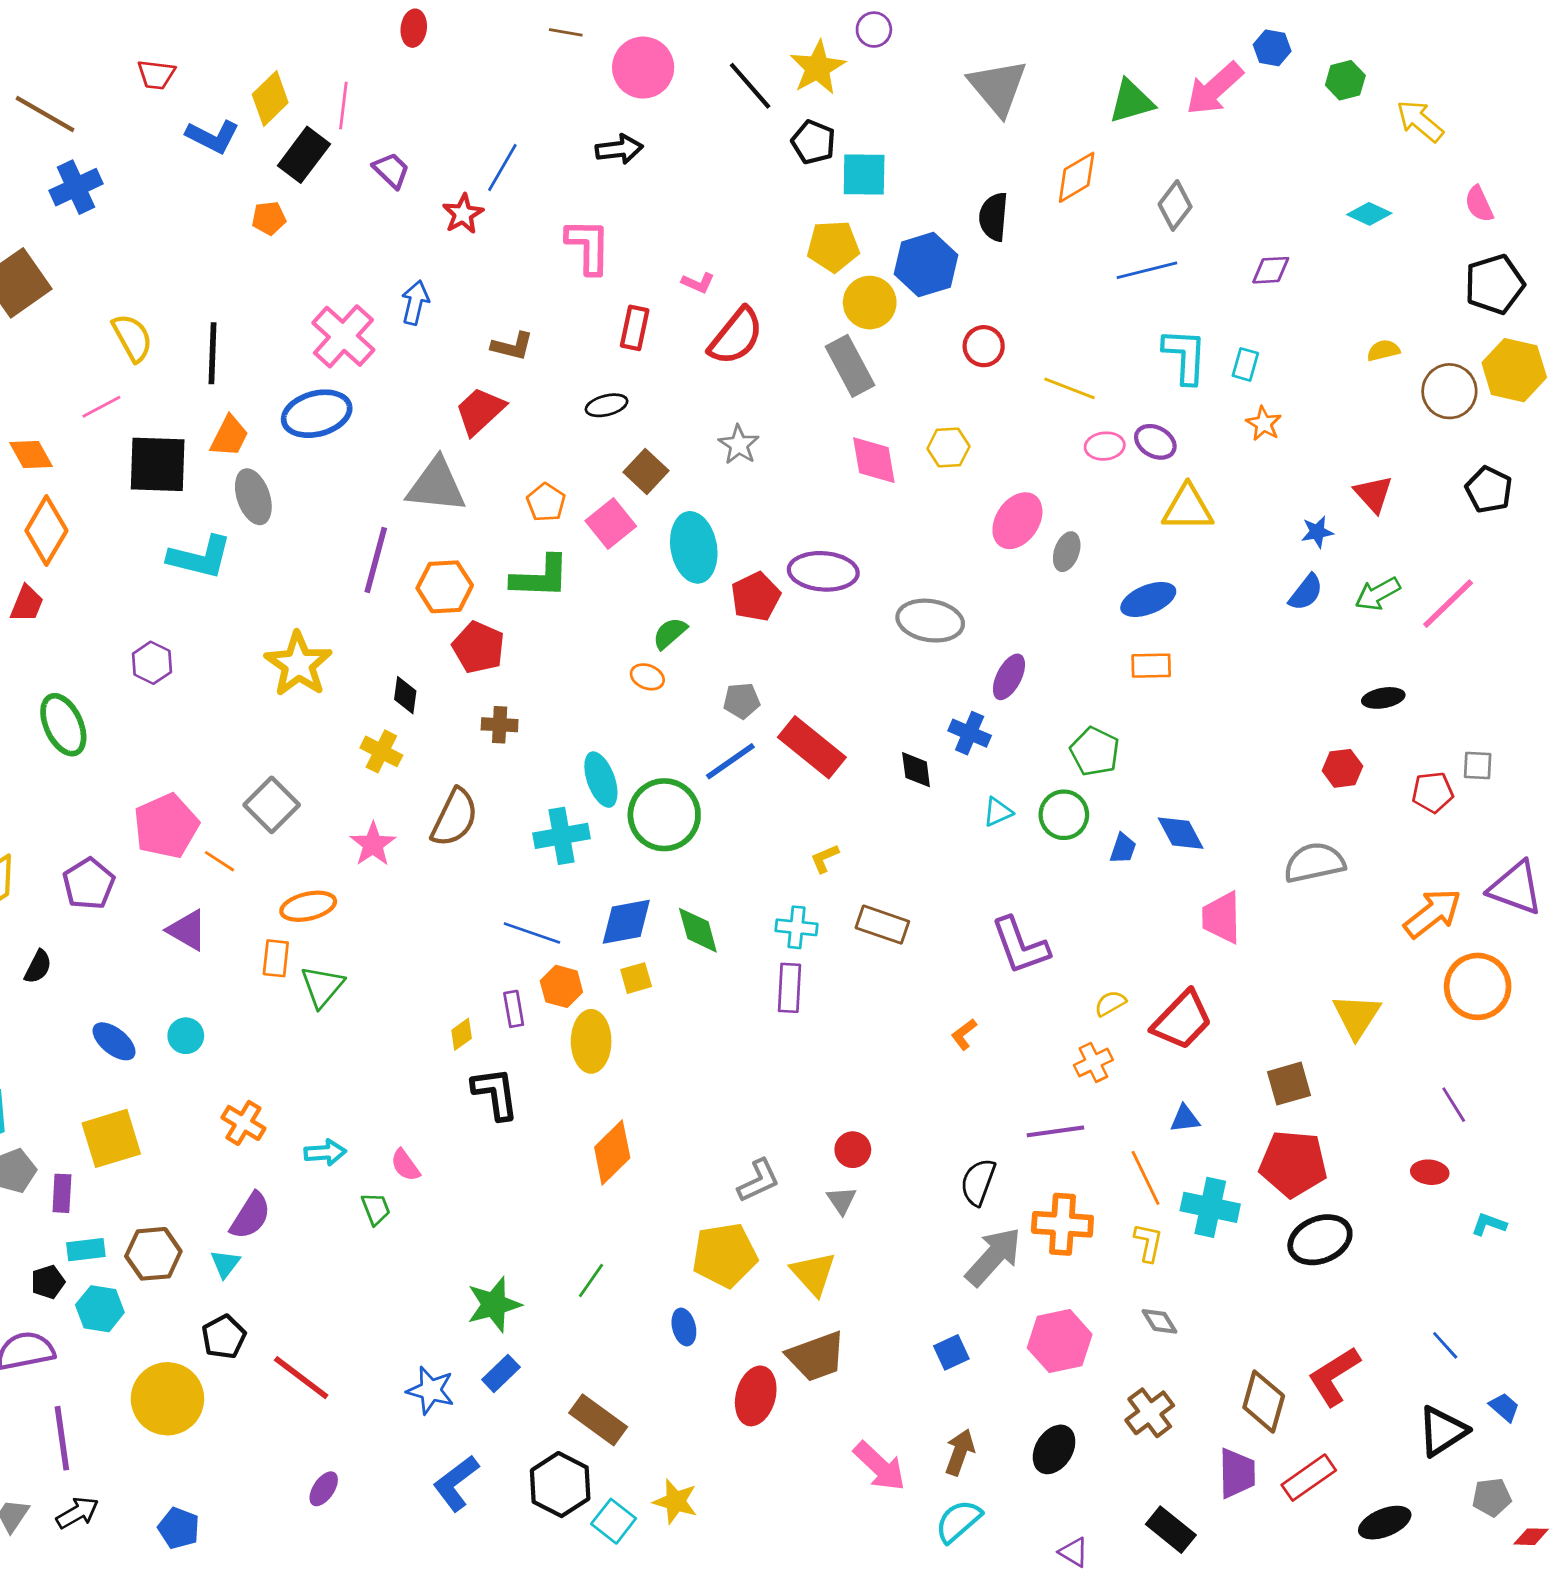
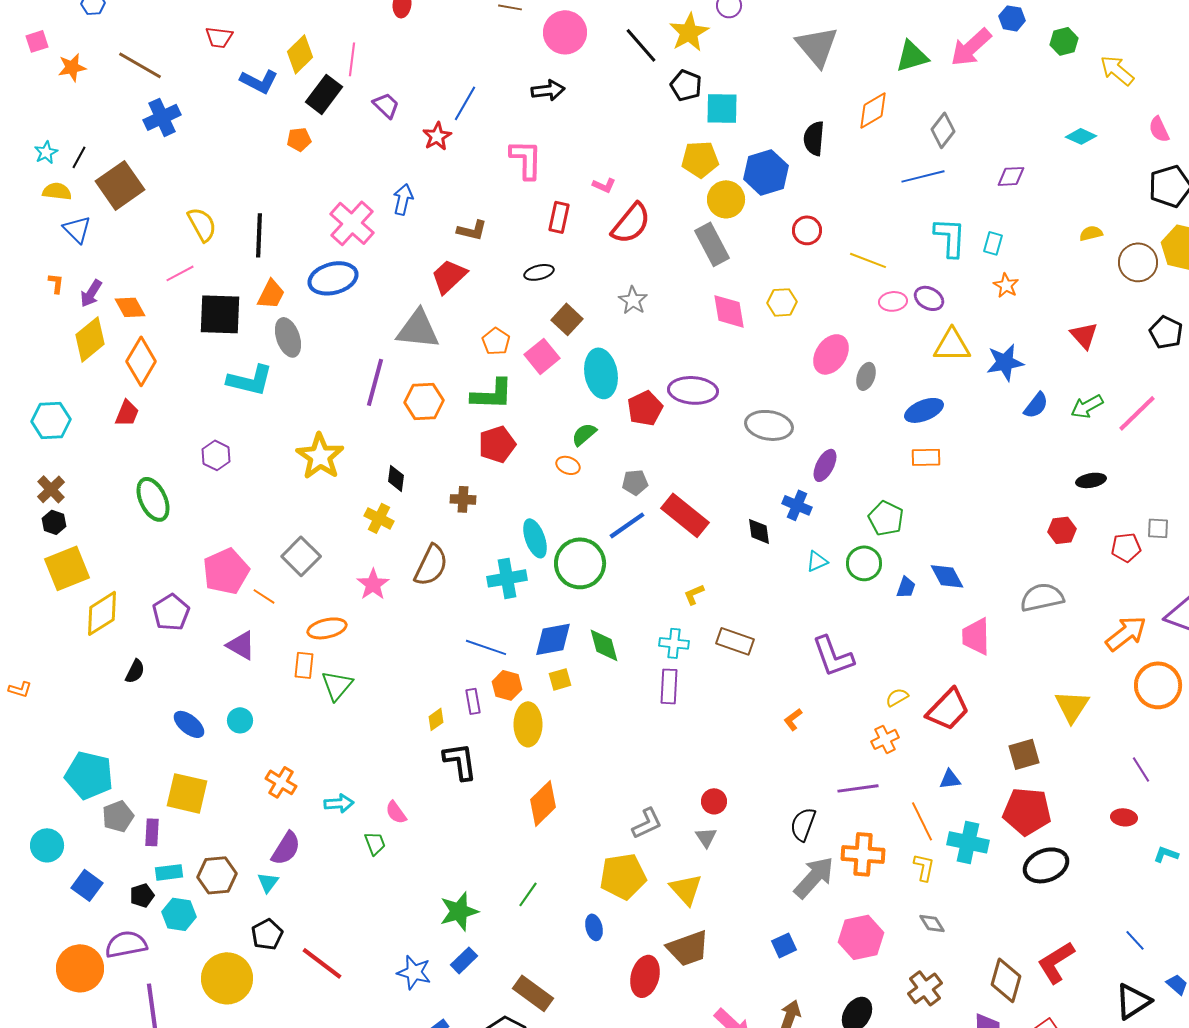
blue star: (1317, 532) -> (1005, 362), moved, size x1.6
red pentagon: (478, 647) -> (497, 444), moved, turned 30
yellow square: (111, 1138) -> (187, 793), turned 30

